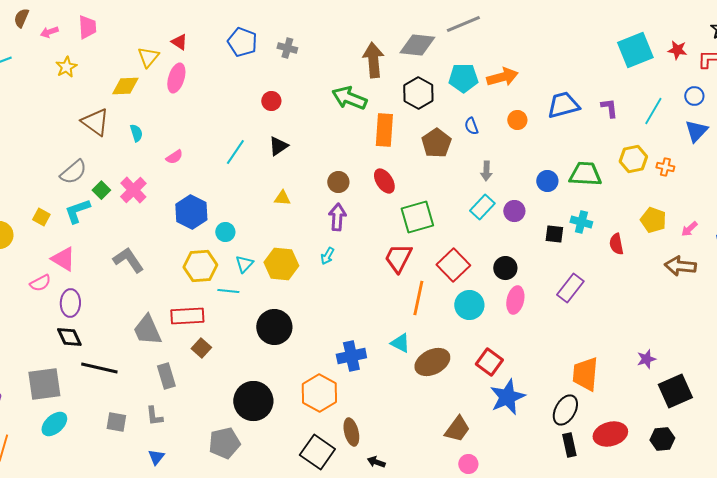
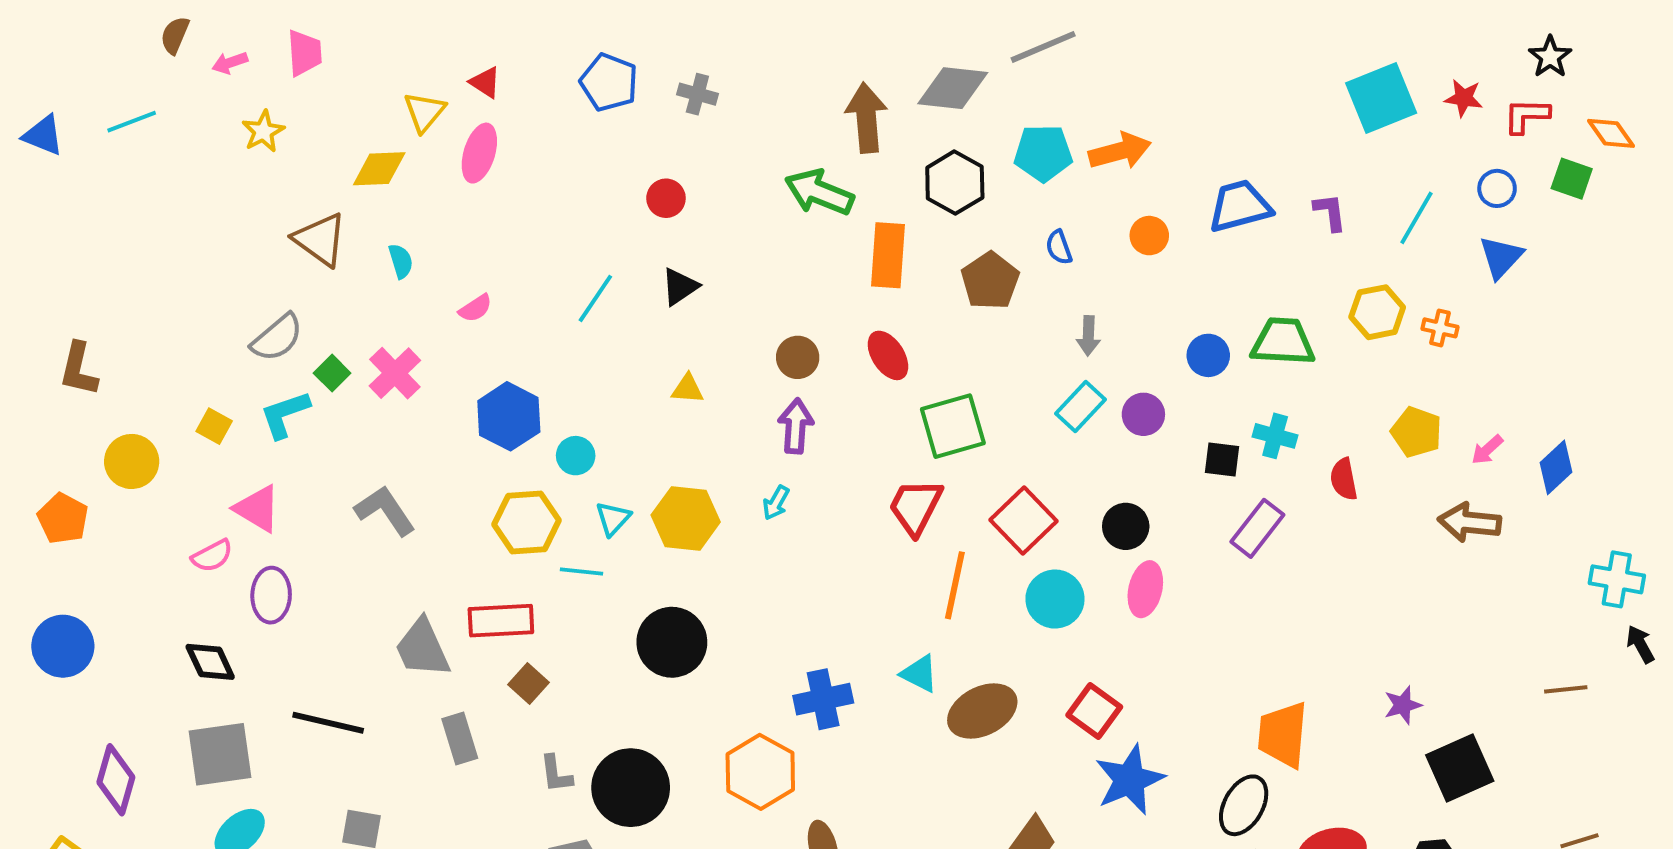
purple rectangle: (570, 288) -> (1257, 528), moved
black diamond: (69, 337) -> (210, 662), moved
gray L-shape: (154, 416) -> (556, 774), moved

